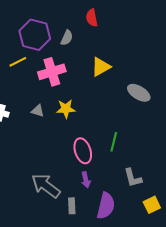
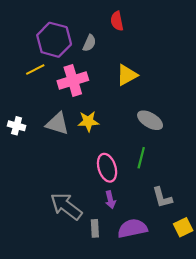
gray ellipse: (139, 93) -> (150, 120), moved
gray triangle: (38, 111) -> (57, 124), size x1.6
purple semicircle: (106, 206) -> (132, 228), turned -116

